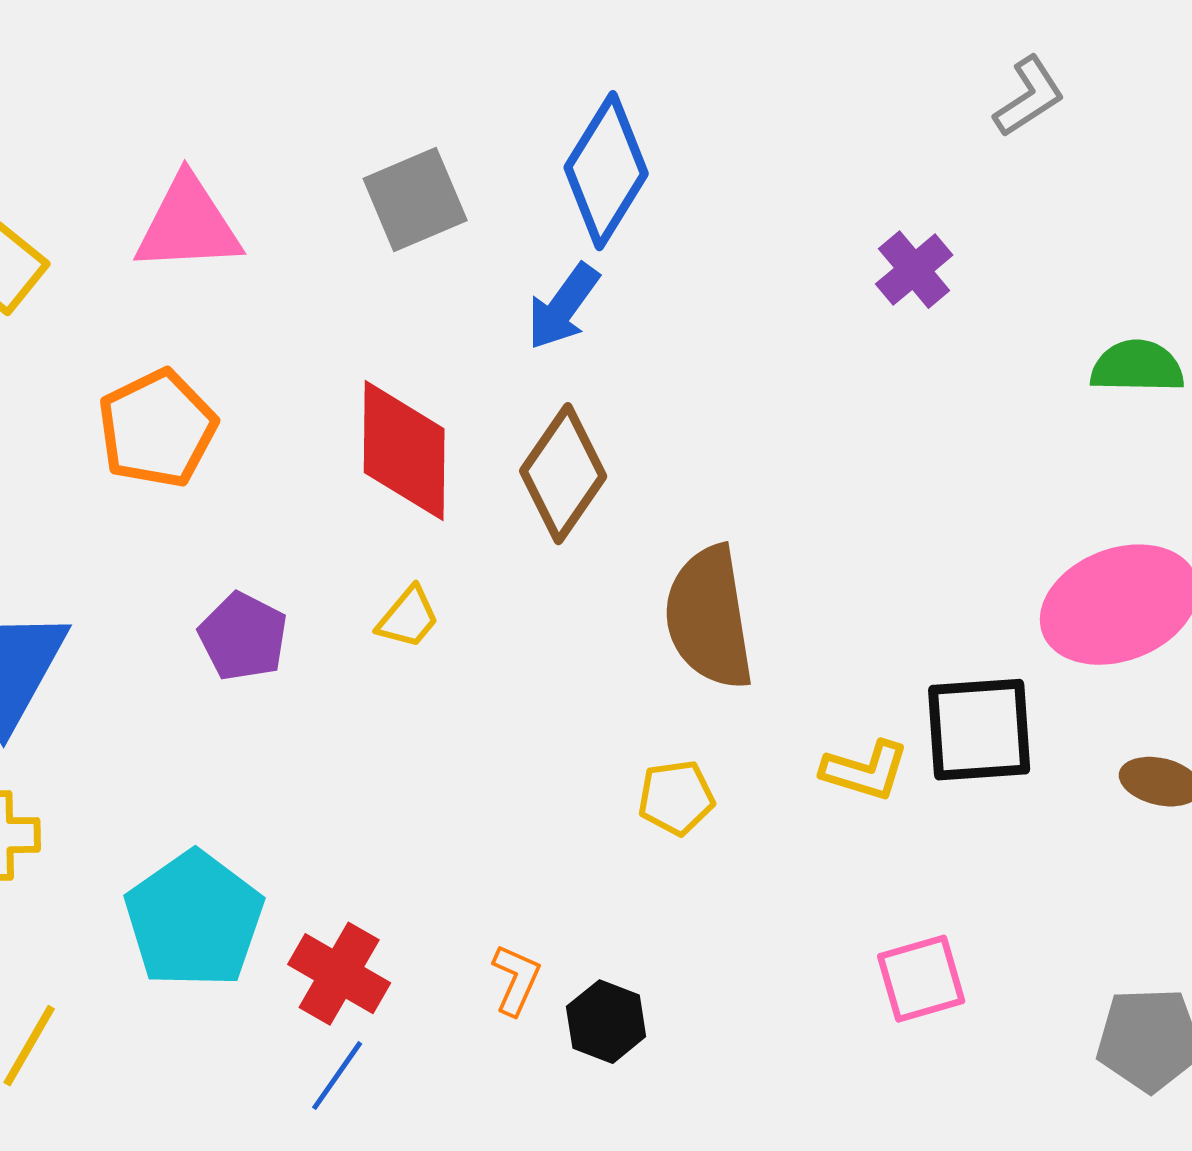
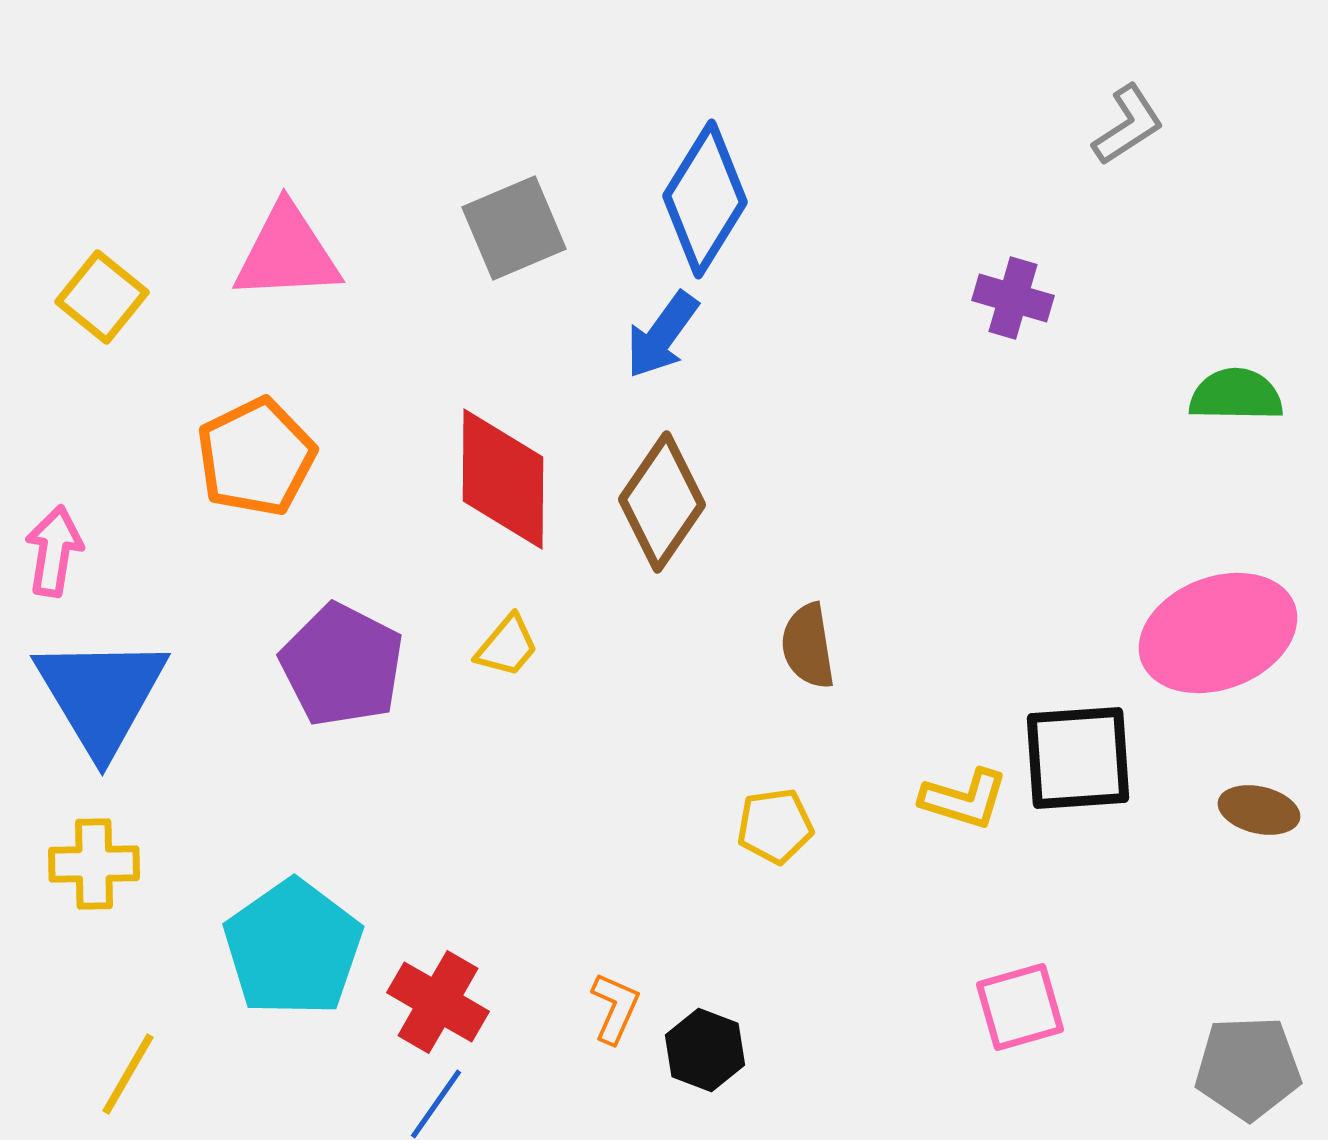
purple cross: (914, 270) -> (1013, 298), turned -34
brown semicircle: (709, 618) -> (808, 646), size x0.6
purple pentagon: (243, 637) -> (342, 665), size x1.4

